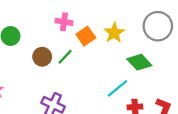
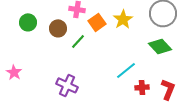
brown circle: (42, 57) -> (58, 28), moved
green diamond: (139, 62) -> (160, 46), moved

